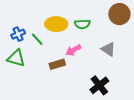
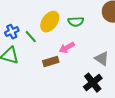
yellow ellipse: (56, 24) -> (50, 22), turned -55
gray triangle: (108, 49) -> (102, 59), moved

